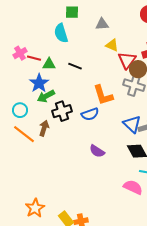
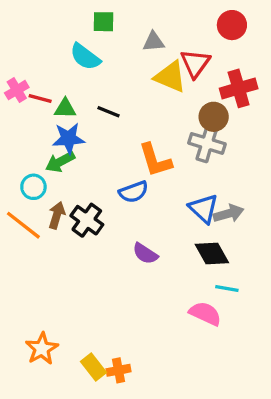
cyan semicircle: (61, 33) -> (85, 57), turned -36
yellow triangle: (112, 45) -> (170, 77), size x1.5
red triangle: (127, 60) -> (195, 63), moved
blue star: (39, 83) -> (68, 138), moved, turned 30
cyan circle: (20, 110) -> (33, 187), moved
black cross: (62, 111) -> (87, 220), moved, turned -36

